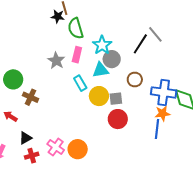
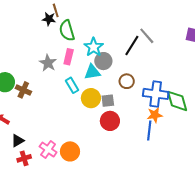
brown cross: (30, 97) -> (23, 90), moved

